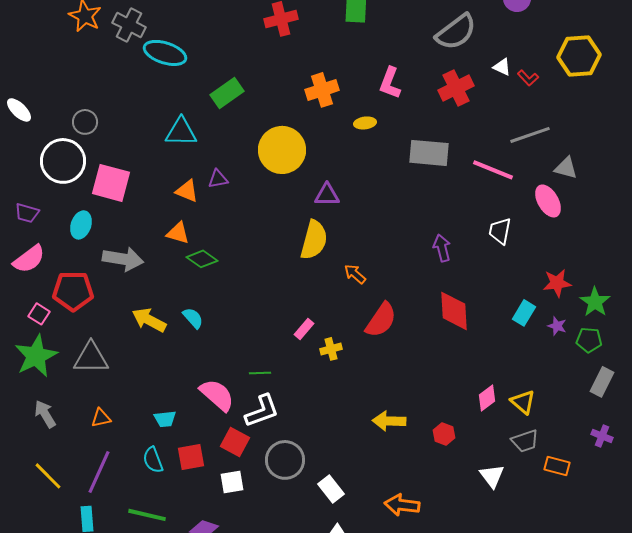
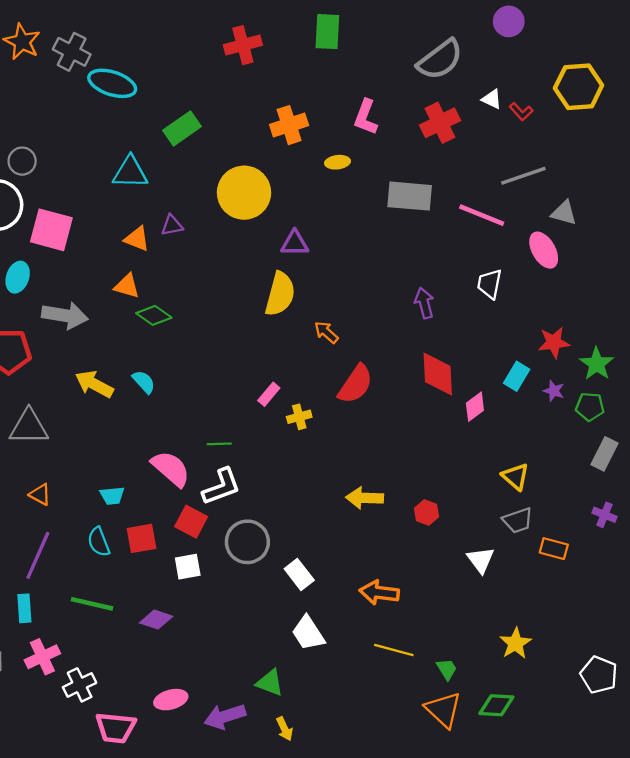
pink diamond: (487, 398) -> (475, 407), moved
orange triangle: (101, 418) -> (40, 495), turned 40

